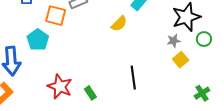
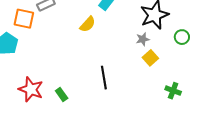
green circle: (204, 39) -> (182, 37), moved
green cross: (202, 93) -> (173, 91), turned -35

